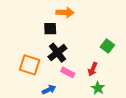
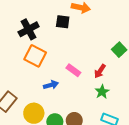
black cross: (57, 53) -> (29, 29), moved

